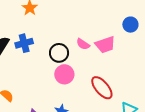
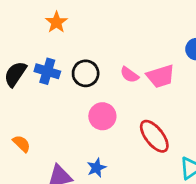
blue cross: (24, 43) -> (47, 71), turned 30
black circle: (59, 53) -> (86, 73), moved

